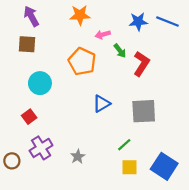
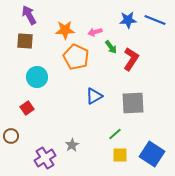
orange star: (80, 15) -> (65, 30), moved
purple cross: (41, 148) -> (45, 158), moved
brown circle: (12, 161) -> (11, 136), moved

